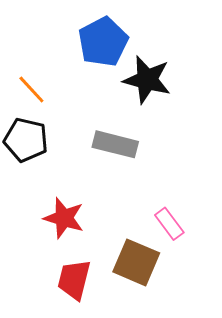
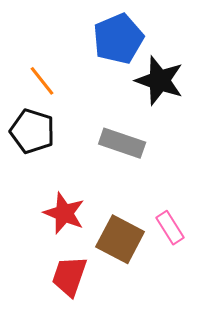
brown square: (136, 262) -> (120, 239), moved

